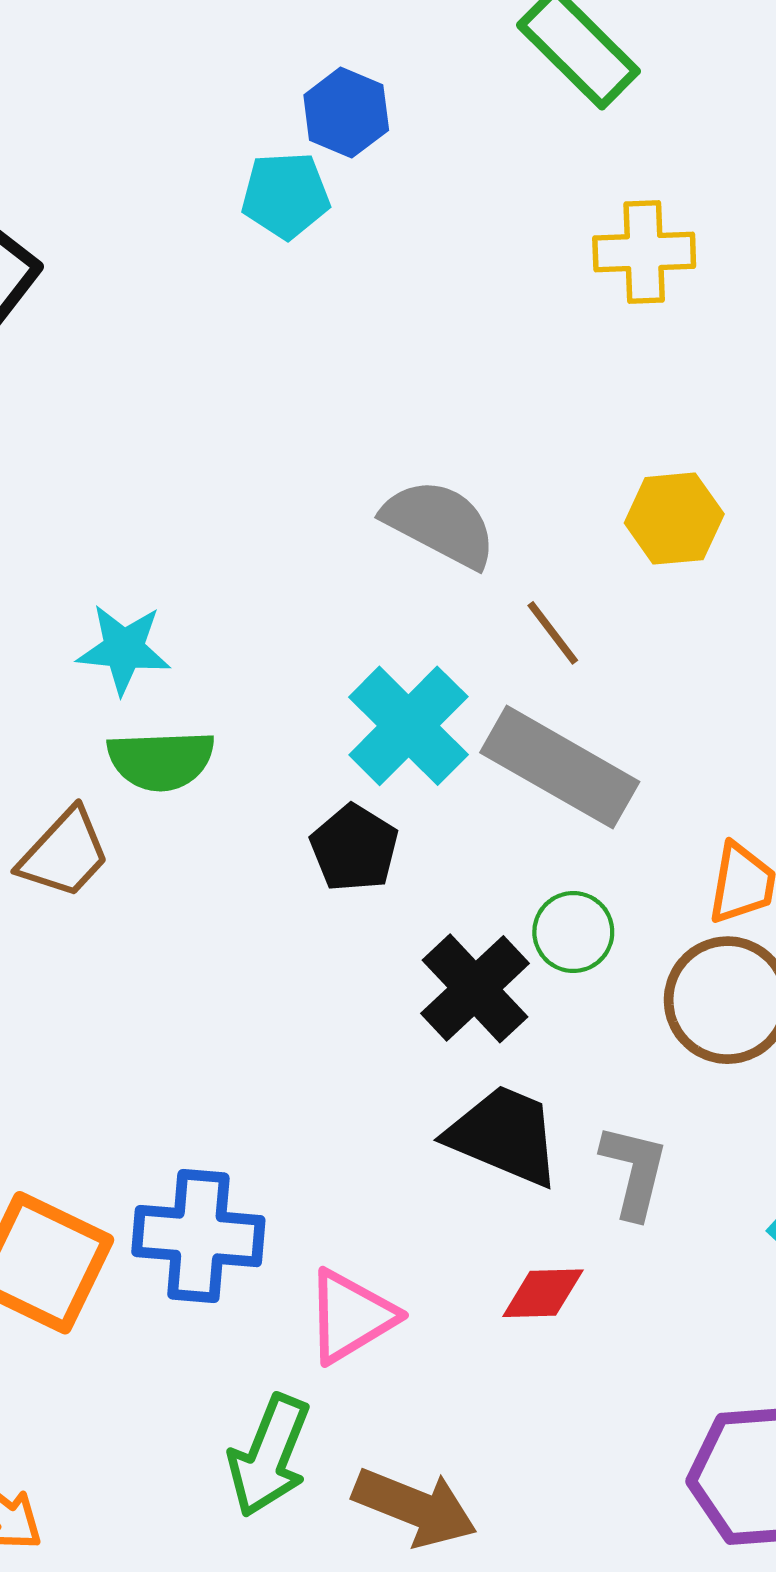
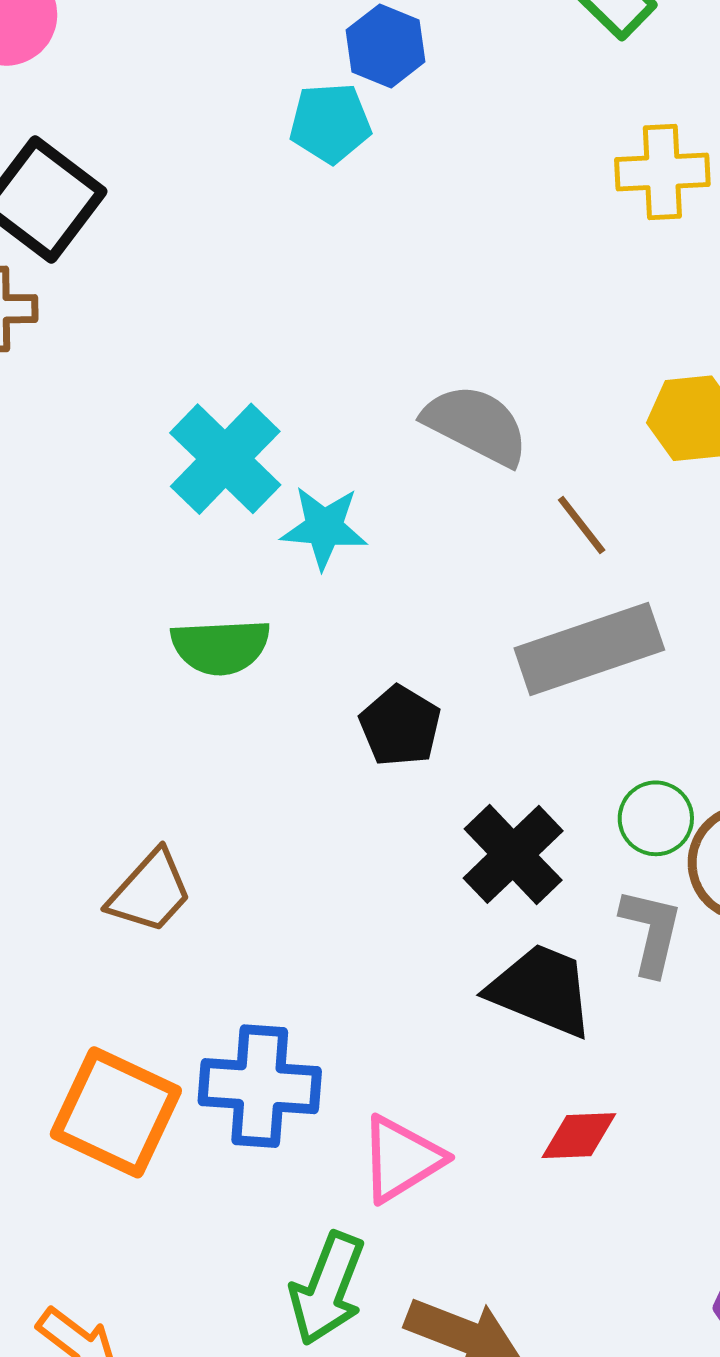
cyan star: (124, 649) -> (324, 528), moved
cyan cross: (408, 726) -> (225, 459), moved
gray rectangle: (560, 767) -> (589, 649), turned -48
brown trapezoid: (64, 854) -> (150, 892), moved
green circle: (573, 932) -> (656, 818), moved
gray L-shape: (634, 1171) -> (651, 932), moved

